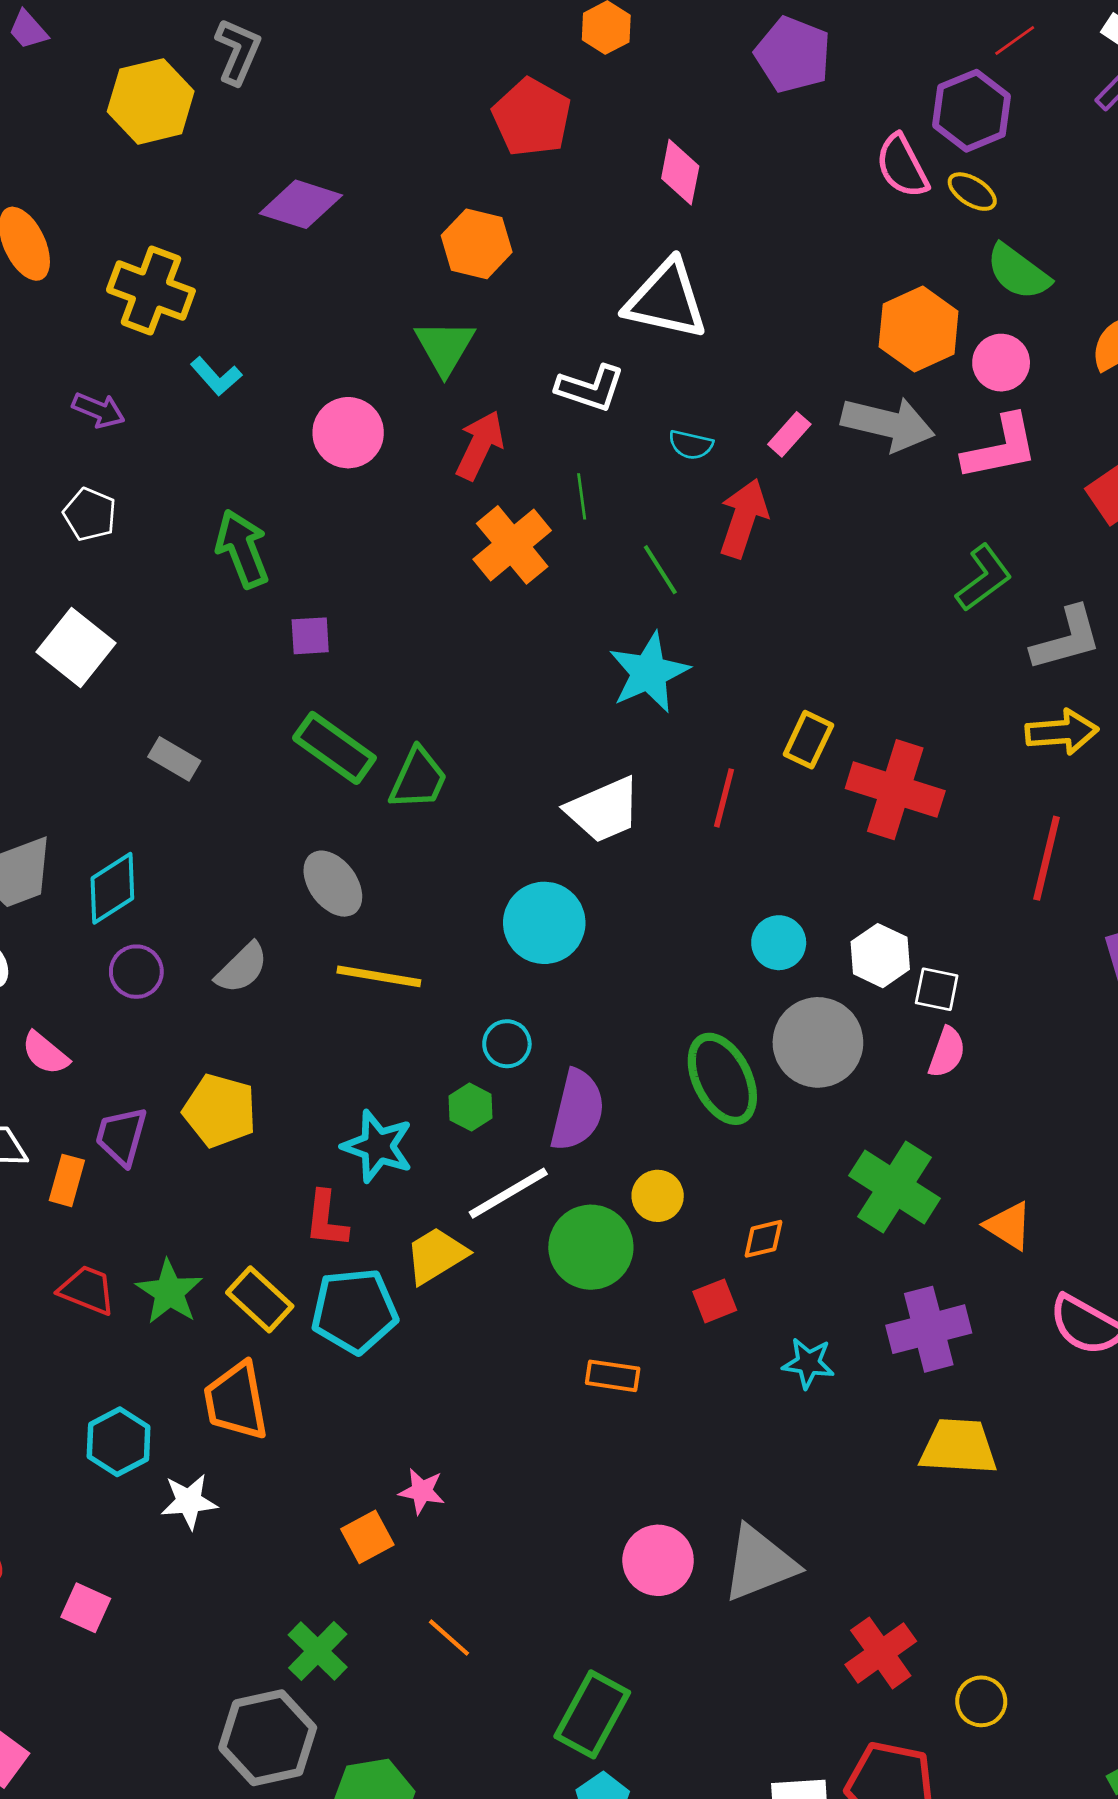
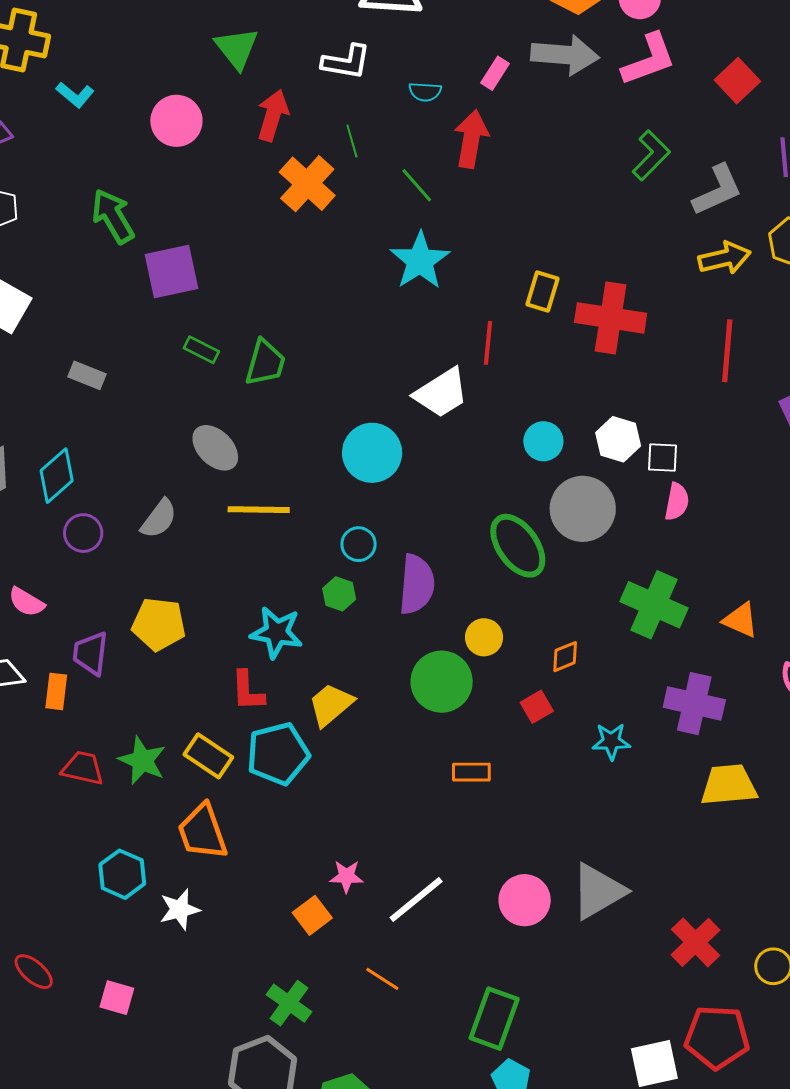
purple square: (310, 636) -> (172, 272), size x1.8
green rectangle: (334, 748) -> (201, 350), size x0.6
white trapezoid: (604, 810) -> (441, 393), moved
white line: (508, 1193) -> (416, 900), moved
purple cross: (929, 1329) -> (694, 704), turned 36

